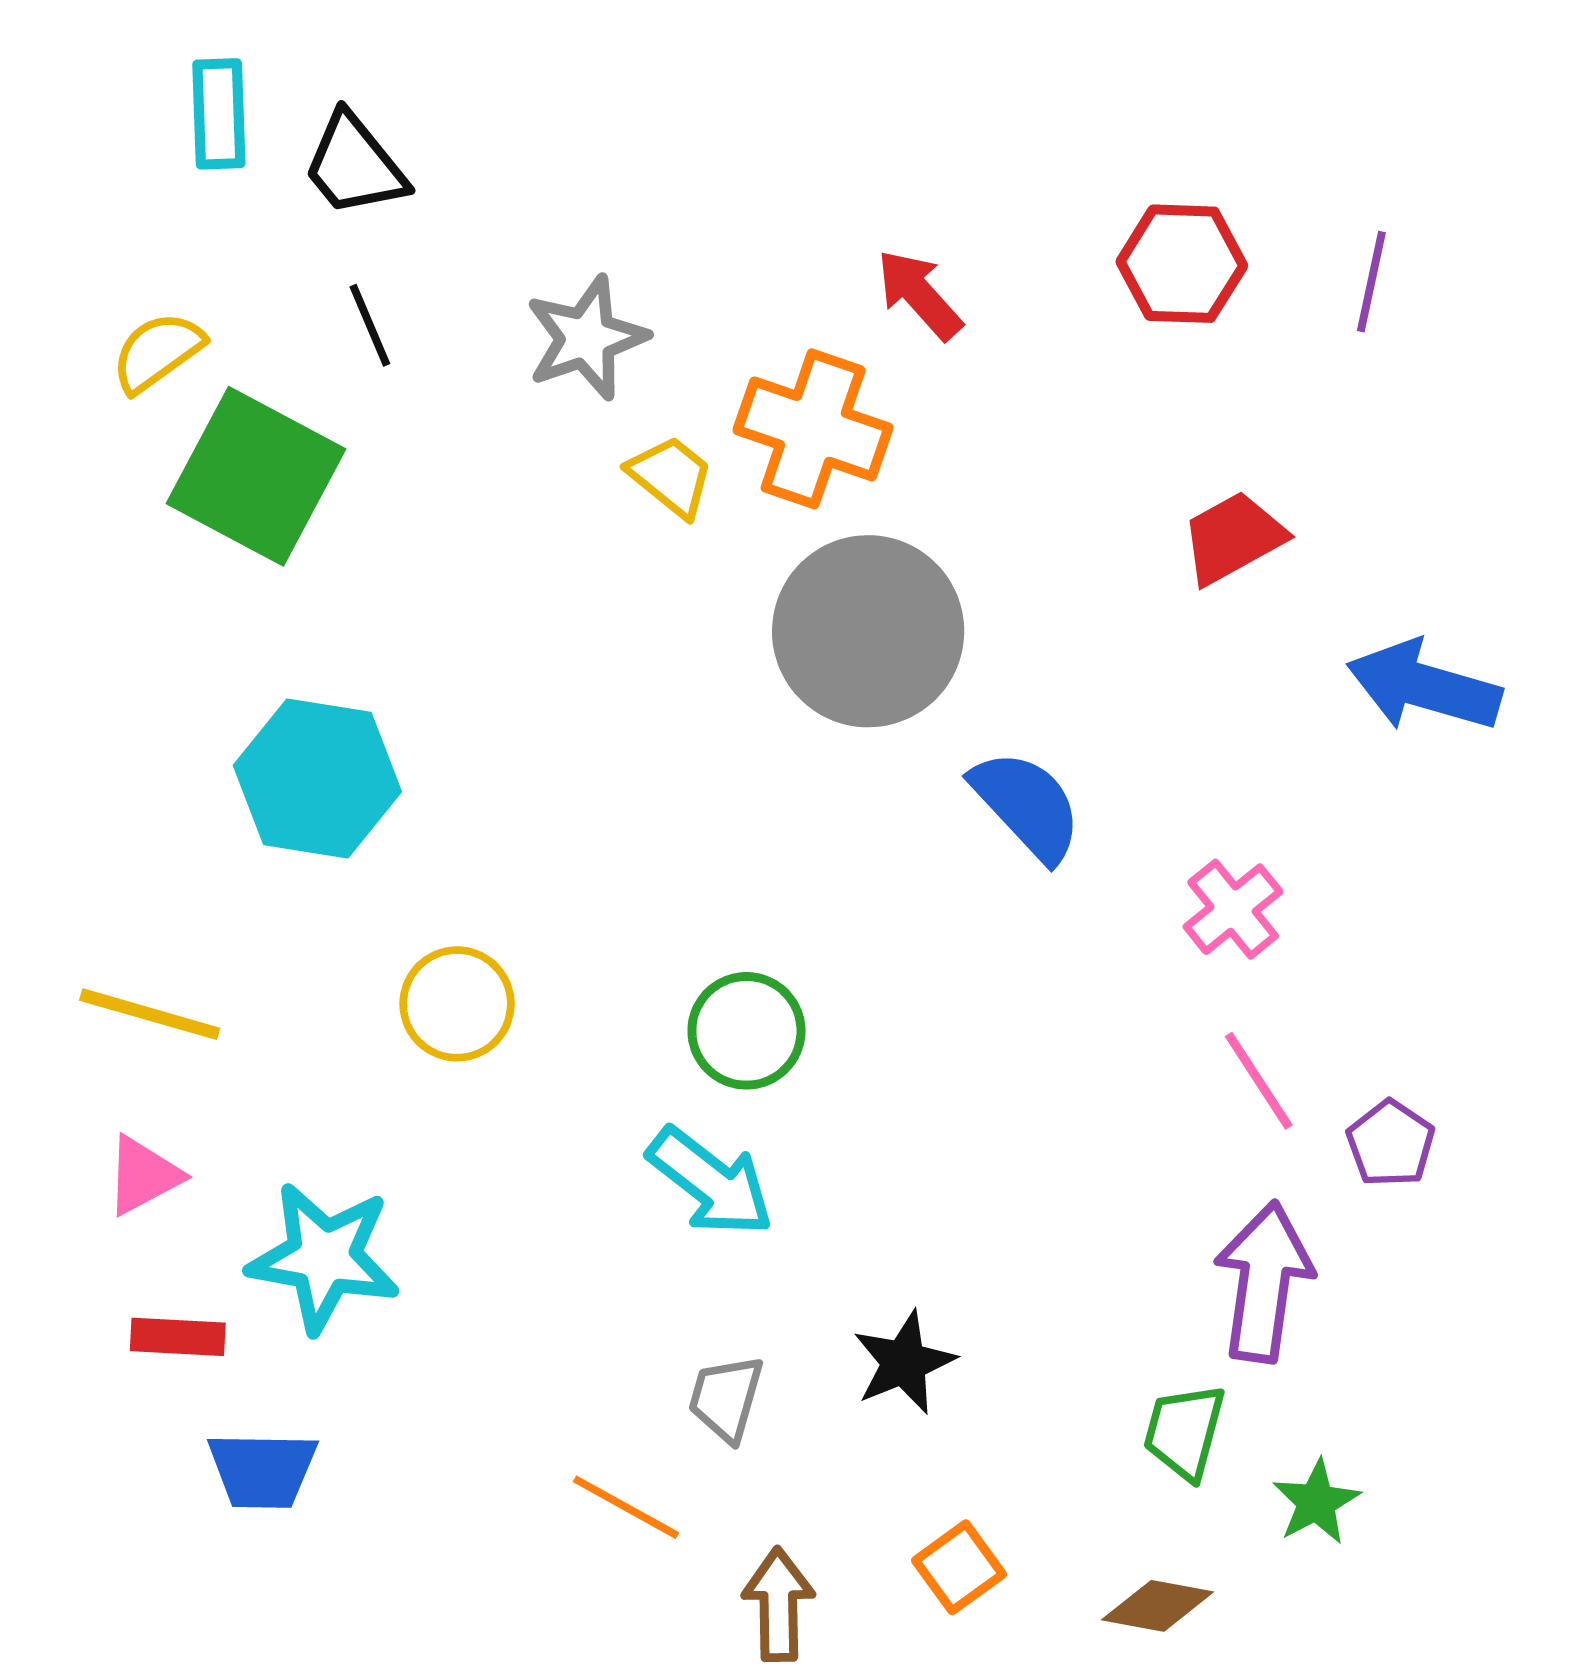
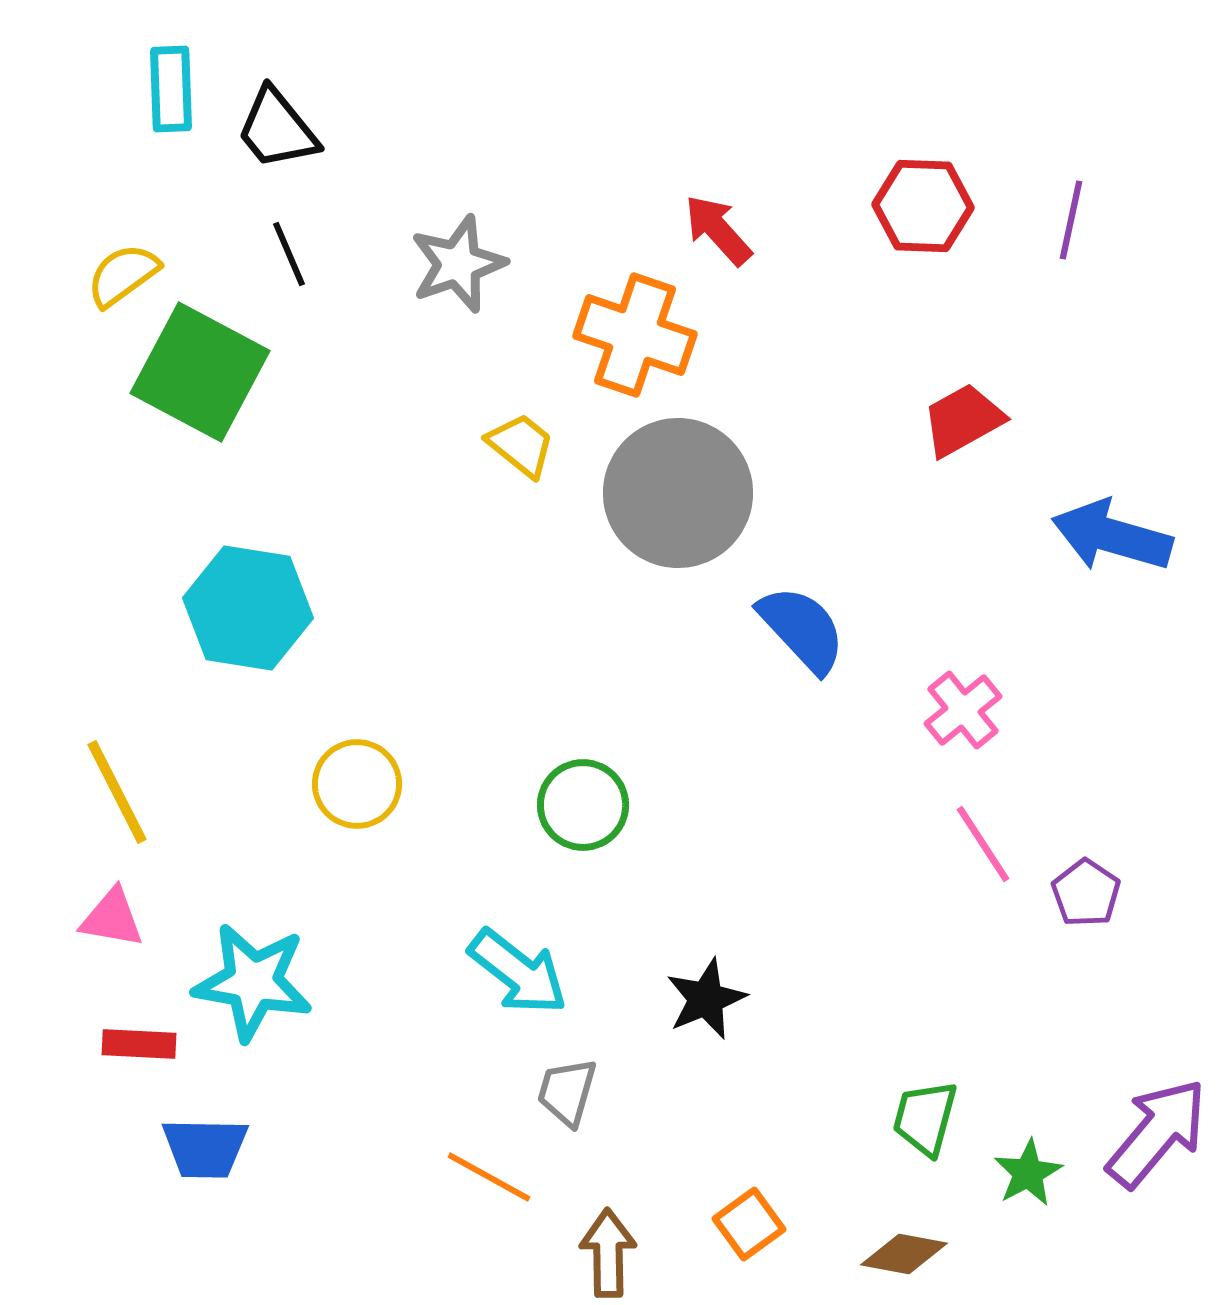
yellow trapezoid: (671, 476) -> (521, 445), moved
yellow line: (150, 1014) -> (117, 792), turned 47
pink triangle: (143, 1175) -> (112, 918), turned 38
cyan arrow: (711, 1182) -> (518, 972), moved
purple arrow: (1264, 1282) -> (1157, 1133), moved, turned 32
black star: (904, 1362) -> (706, 999), moved

